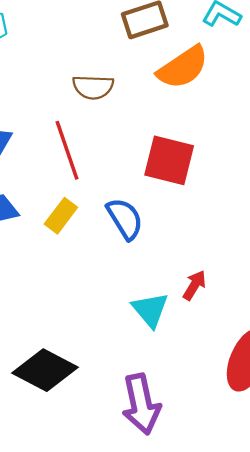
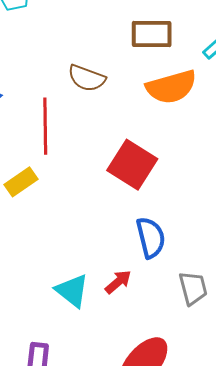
blue semicircle: (125, 219) -> (151, 238), moved
cyan triangle: (150, 310) -> (72, 291), turned -30

